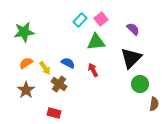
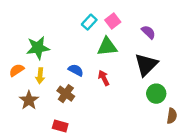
green star: (24, 32) -> (38, 48), moved
orange semicircle: (26, 63) -> (17, 70), moved
yellow arrow: (45, 68) -> (40, 76), moved, turned 40

